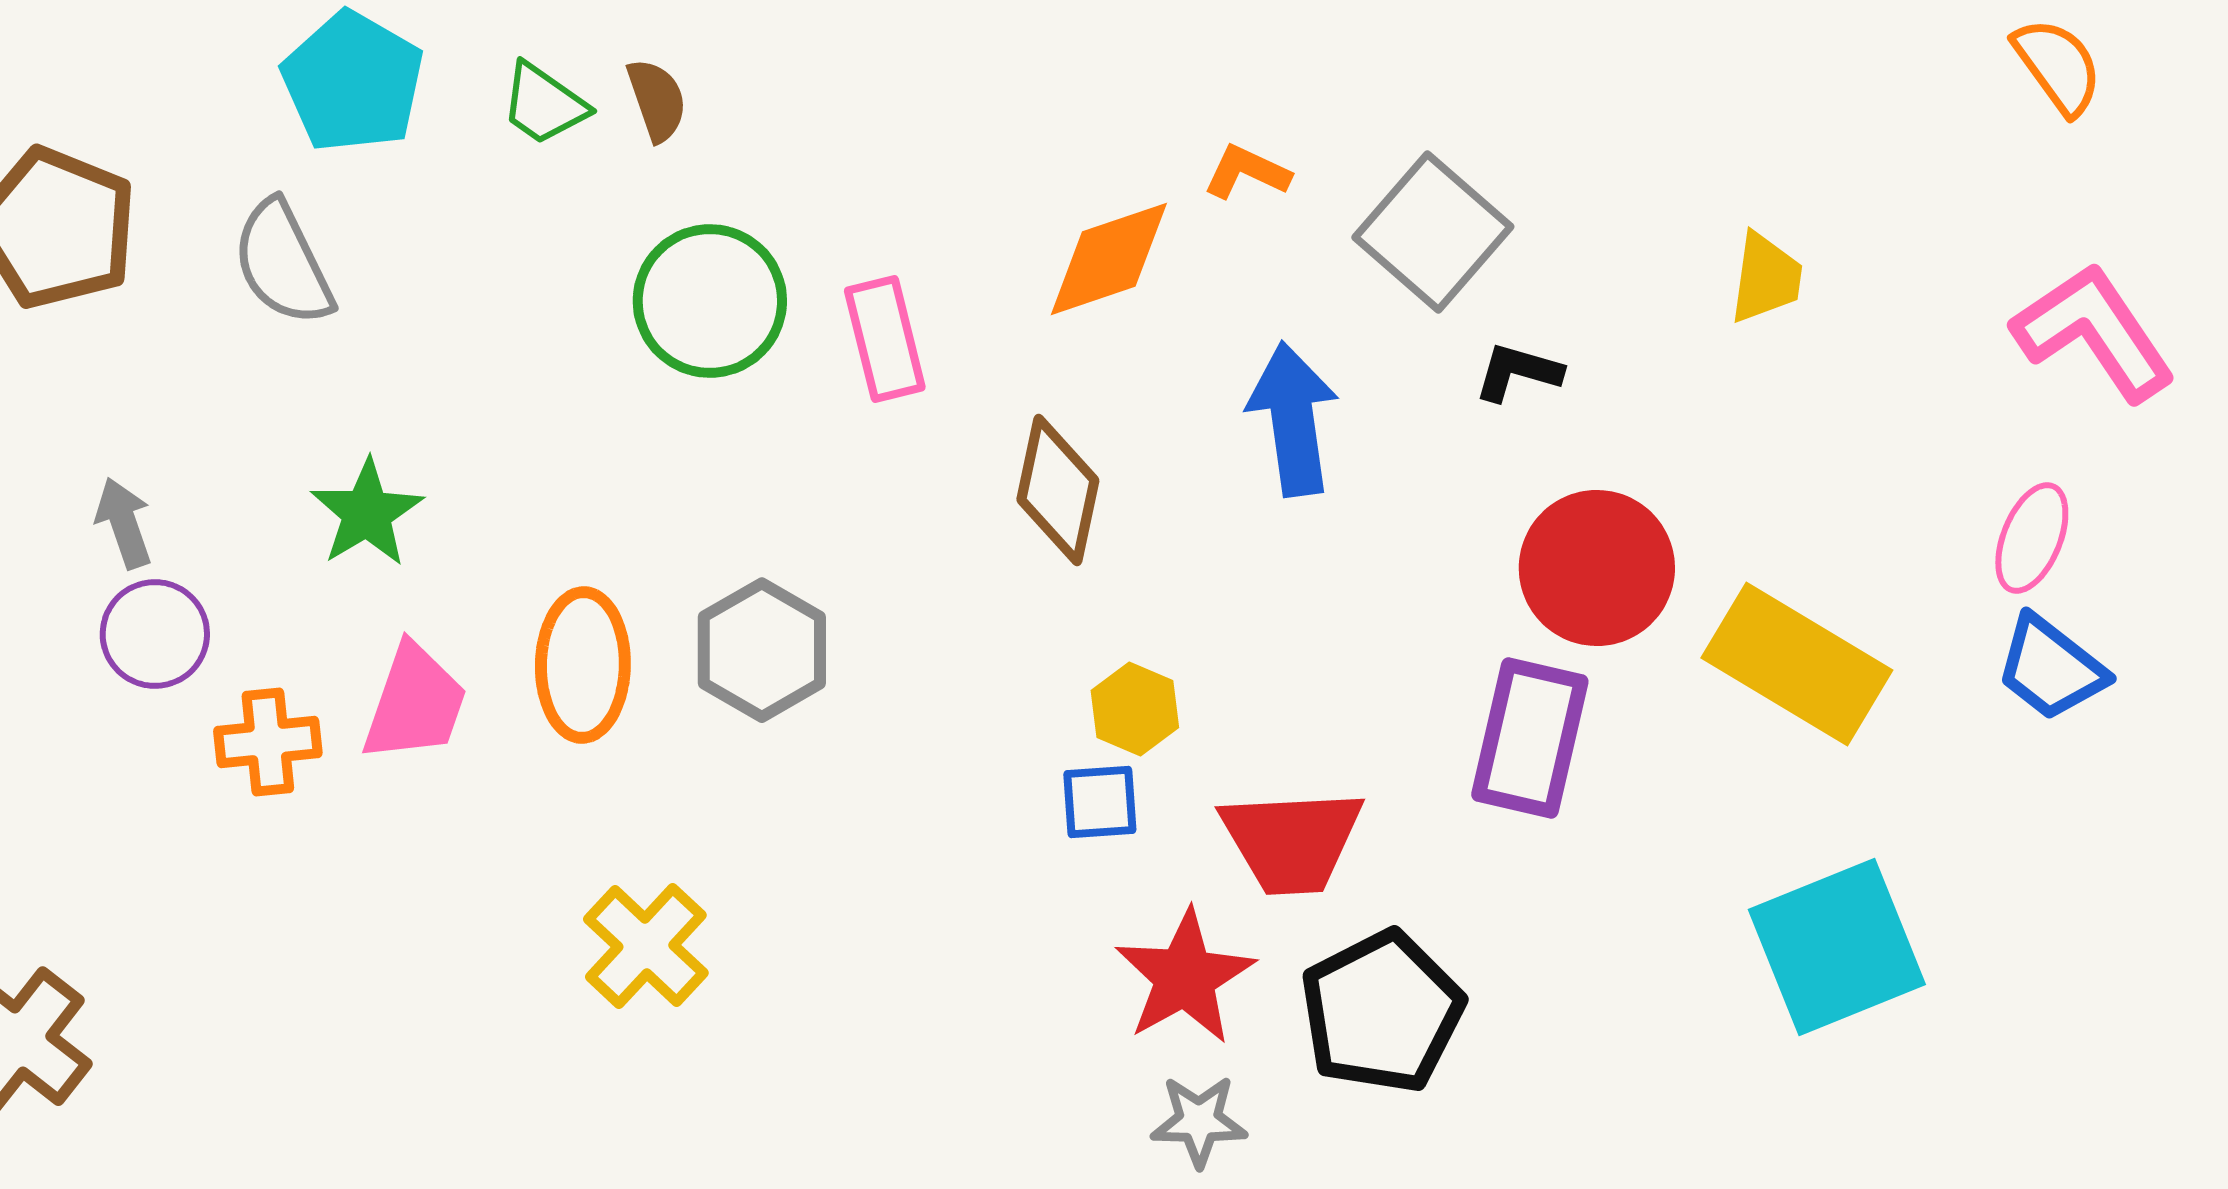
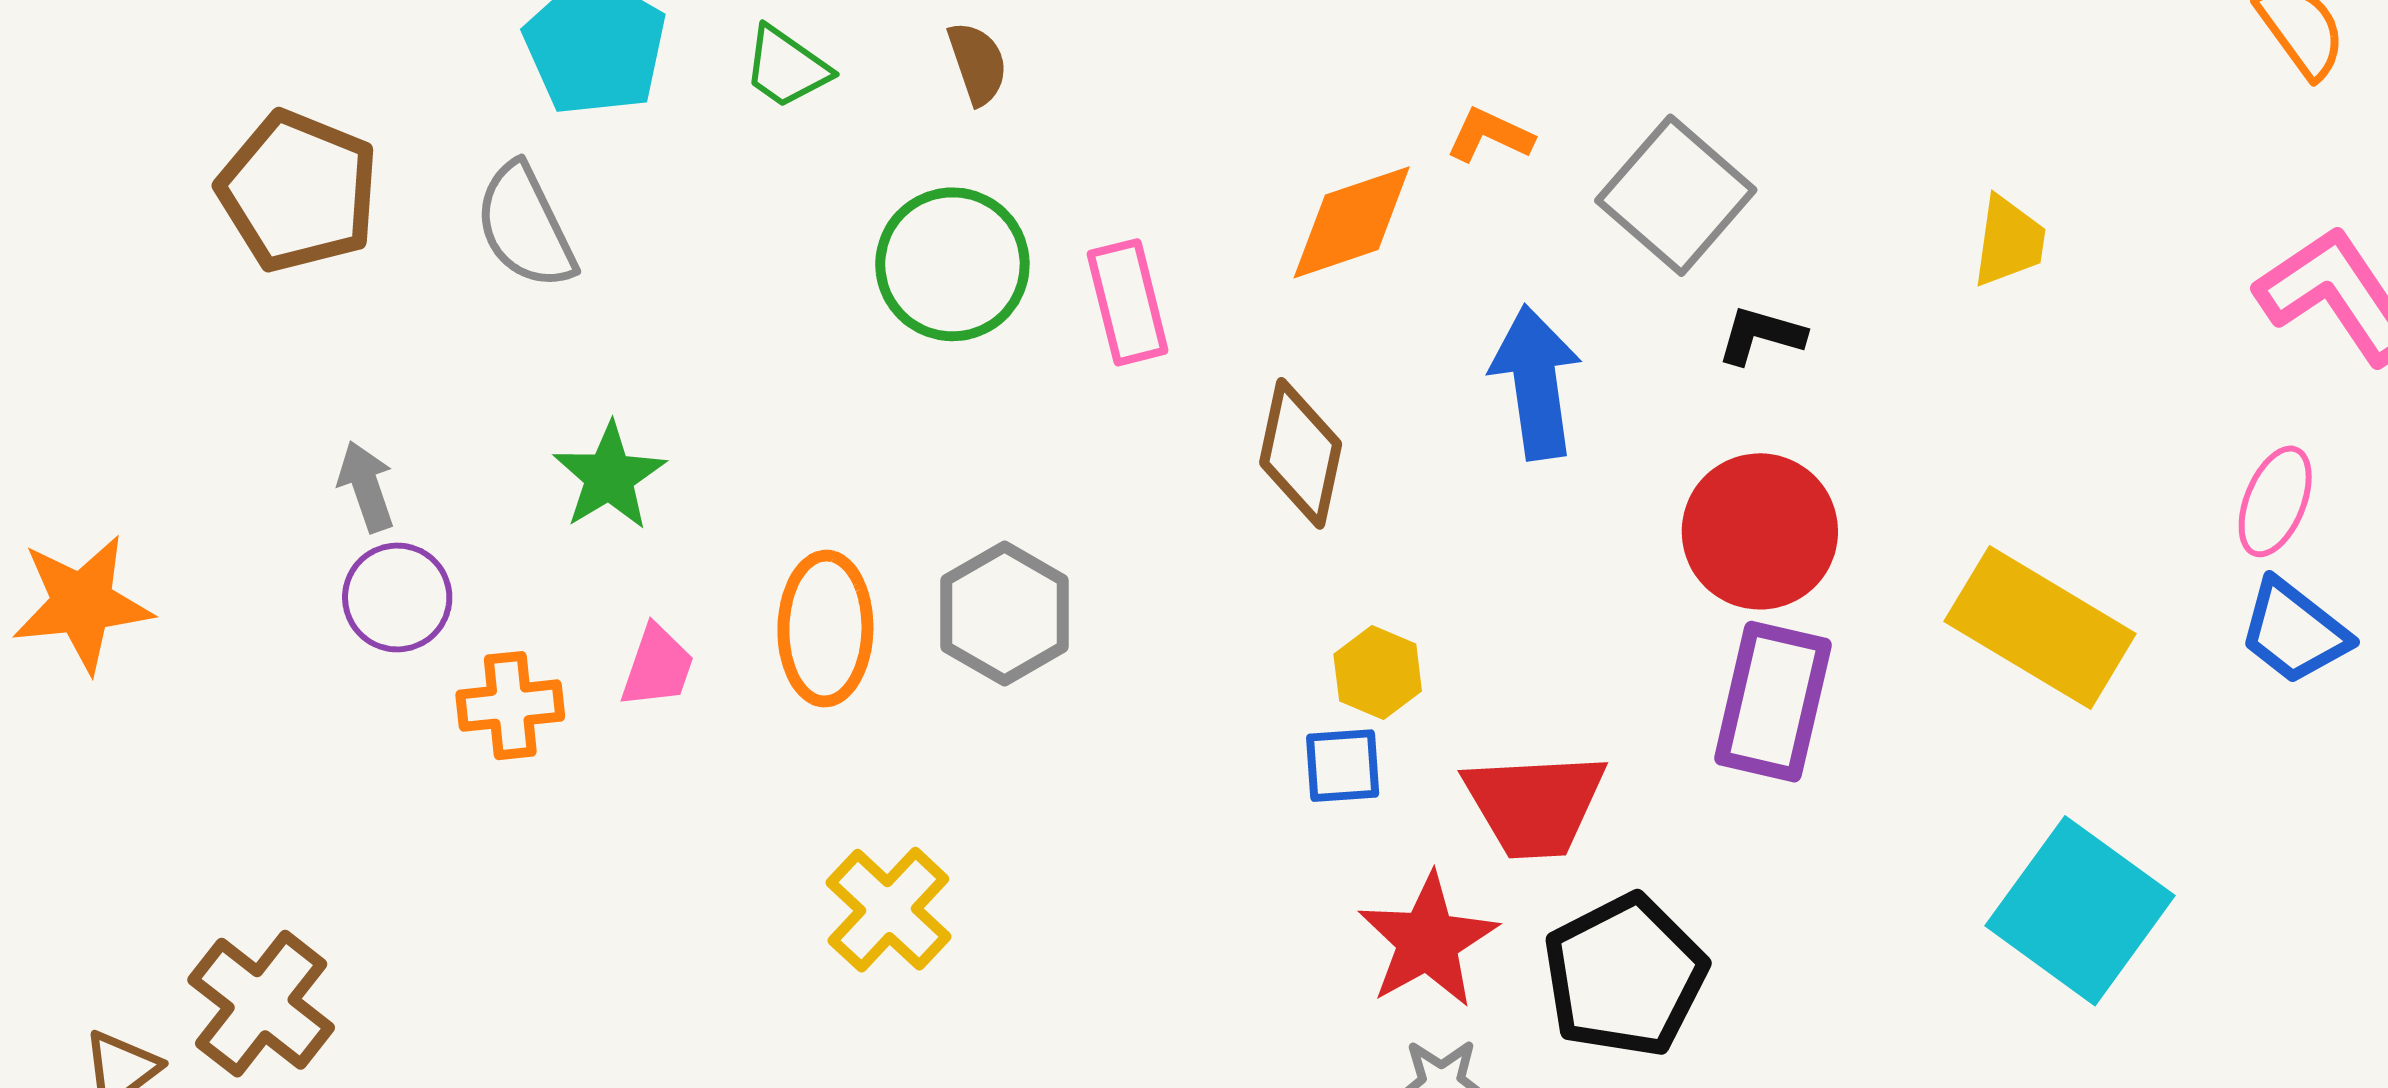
brown semicircle: (657, 100) -> (977, 63), moved
red circle: (1597, 568) -> (1760, 531), moved
pink trapezoid: (415, 703) -> (657, 667), size x0.7
cyan square: (1837, 947) -> (2080, 911), turned -32

